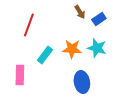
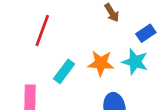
blue rectangle: (99, 19) -> (146, 33), moved

